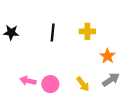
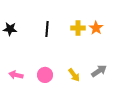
orange star: (108, 56) -> (96, 28), moved
pink arrow: (28, 81) -> (16, 75), moved

